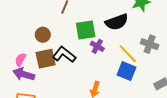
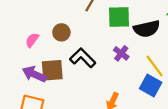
green square: (86, 30) -> (119, 17), moved
brown square: (46, 59) -> (52, 70), moved
pink semicircle: (20, 60) -> (32, 40), moved

